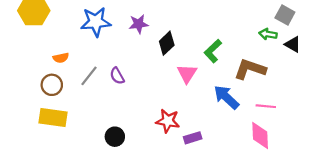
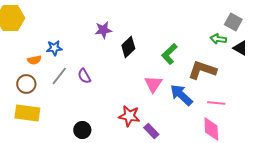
blue star: (96, 22) -> (54, 48), moved, size x0.6
pink triangle: (187, 74) -> (153, 84), moved
purple rectangle: (193, 138) -> (151, 131), turned 63

